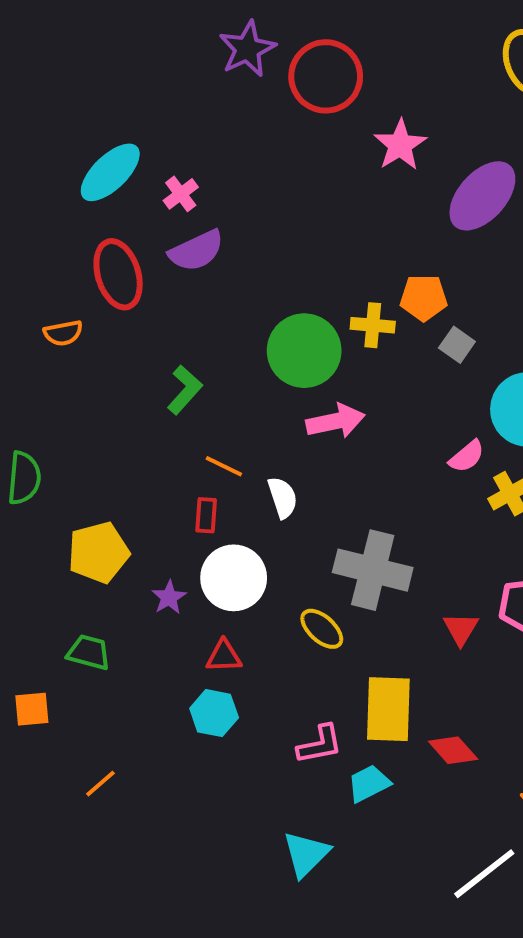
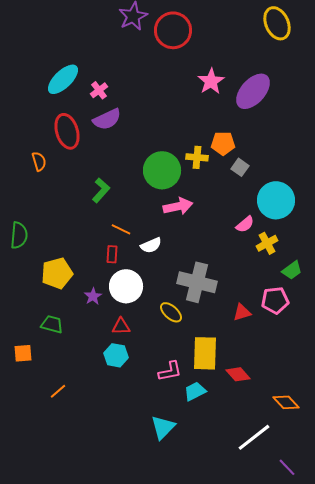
pink star: (400, 145) -> (211, 81), moved
orange semicircle: (63, 333) -> (39, 161), turned -96
white semicircle: (283, 498) -> (151, 245), turned 85
red triangle: (461, 629) -> (242, 312), turned 42

